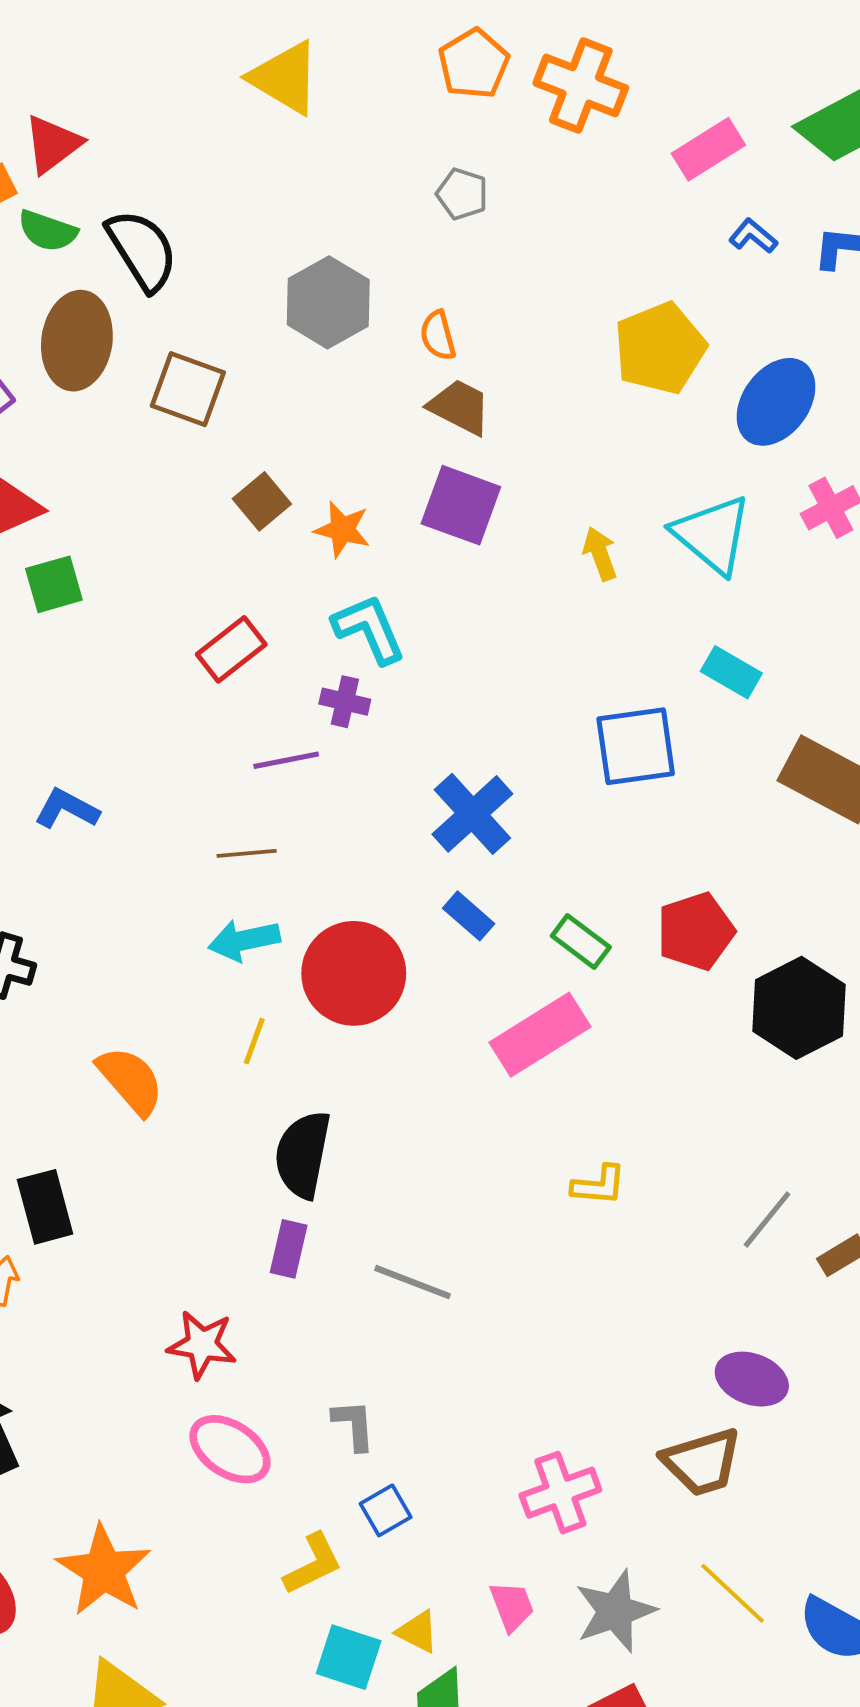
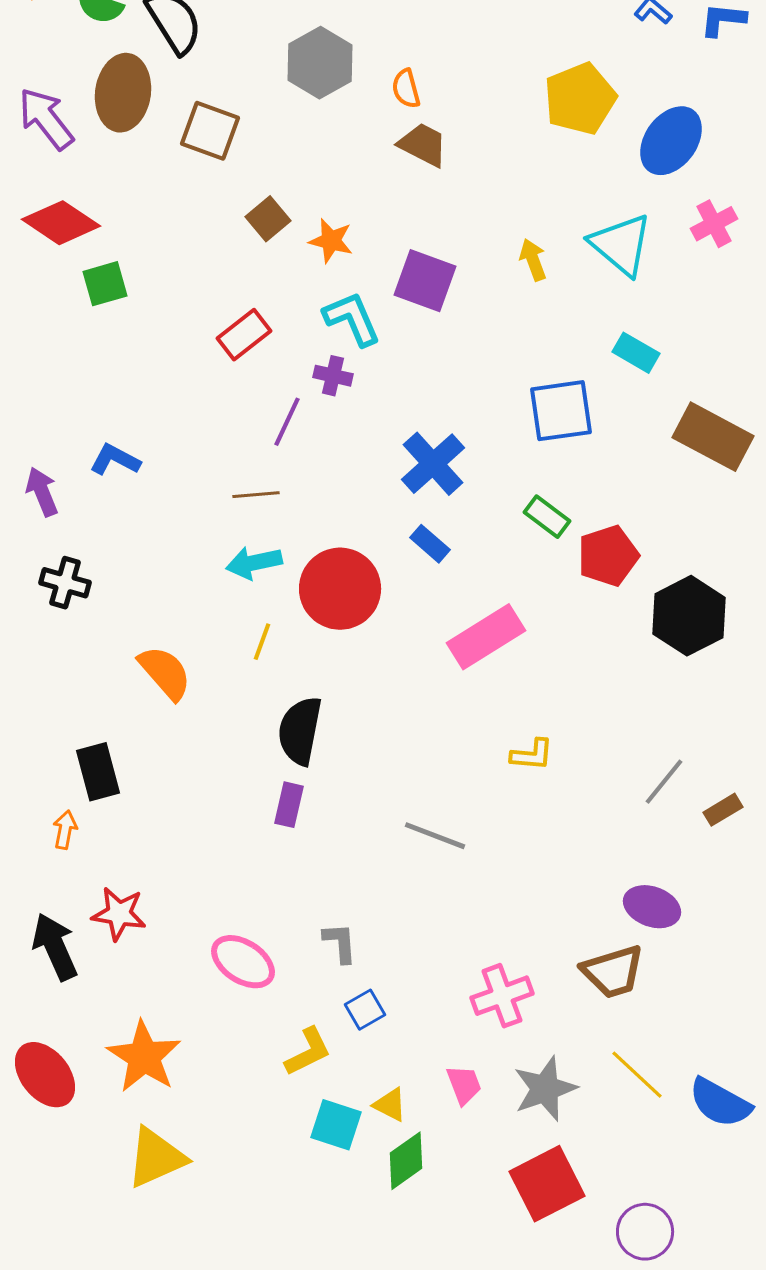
purple square: (461, 505) -> (425, 281), moved
purple line: (286, 760) -> (287, 422), turned -54
green rectangle: (581, 941) -> (547, 517), moved
gray line: (412, 1282) -> (435, 836), moved
red star: (202, 1345) -> (119, 914), moved

